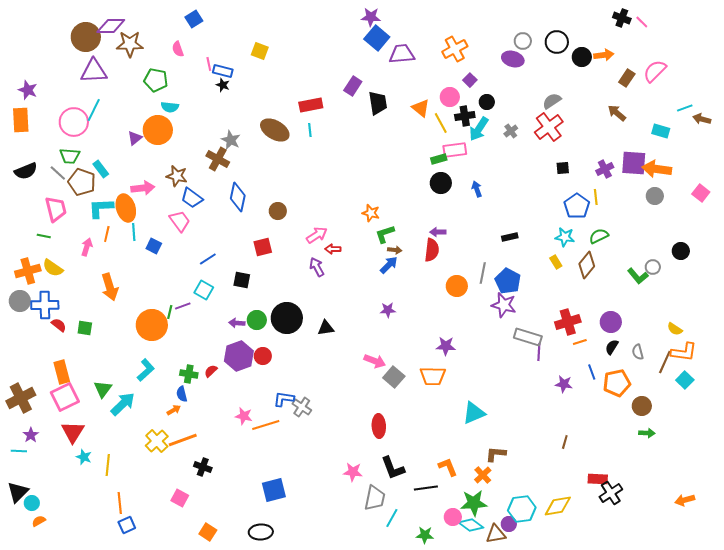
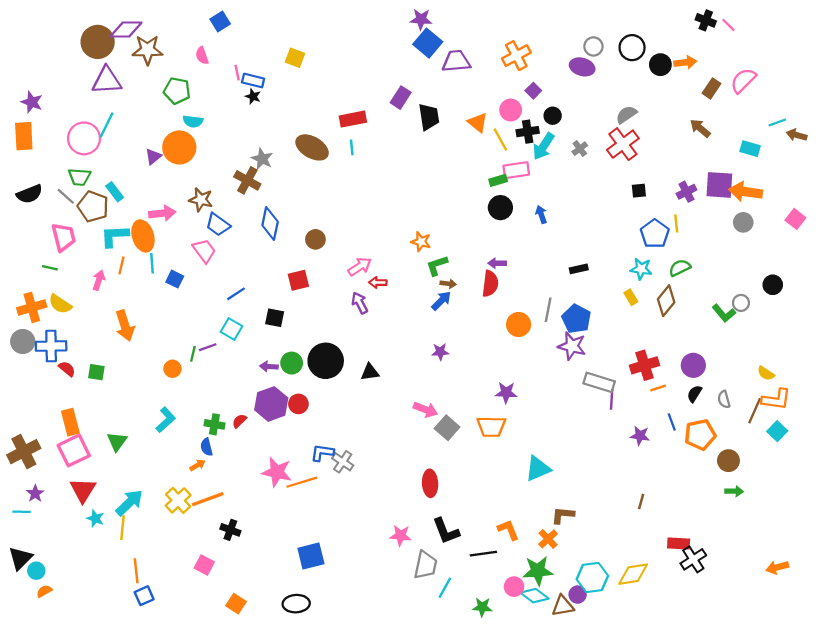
orange circle: (152, 325) -> (172, 369), size x0.5
cyan arrow: (123, 404) -> (129, 503), moved
pink star: (244, 416) -> (277, 472), size x1.5

